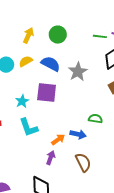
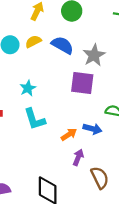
purple square: (47, 93) -> (82, 83), moved
purple arrow: (51, 158) -> (78, 157), moved
brown semicircle: (83, 162) -> (100, 178), moved

